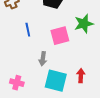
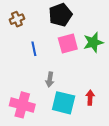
pink square: (60, 36) -> (68, 43), moved
pink cross: (17, 83) -> (22, 105), size x1.6

